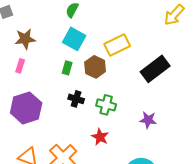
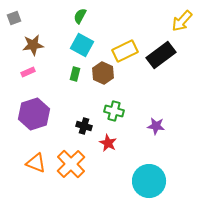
pink rectangle: (20, 66) -> (28, 72), turned 48
black rectangle: (155, 69) -> (161, 55), moved
black cross: (76, 99) -> (84, 126), moved

